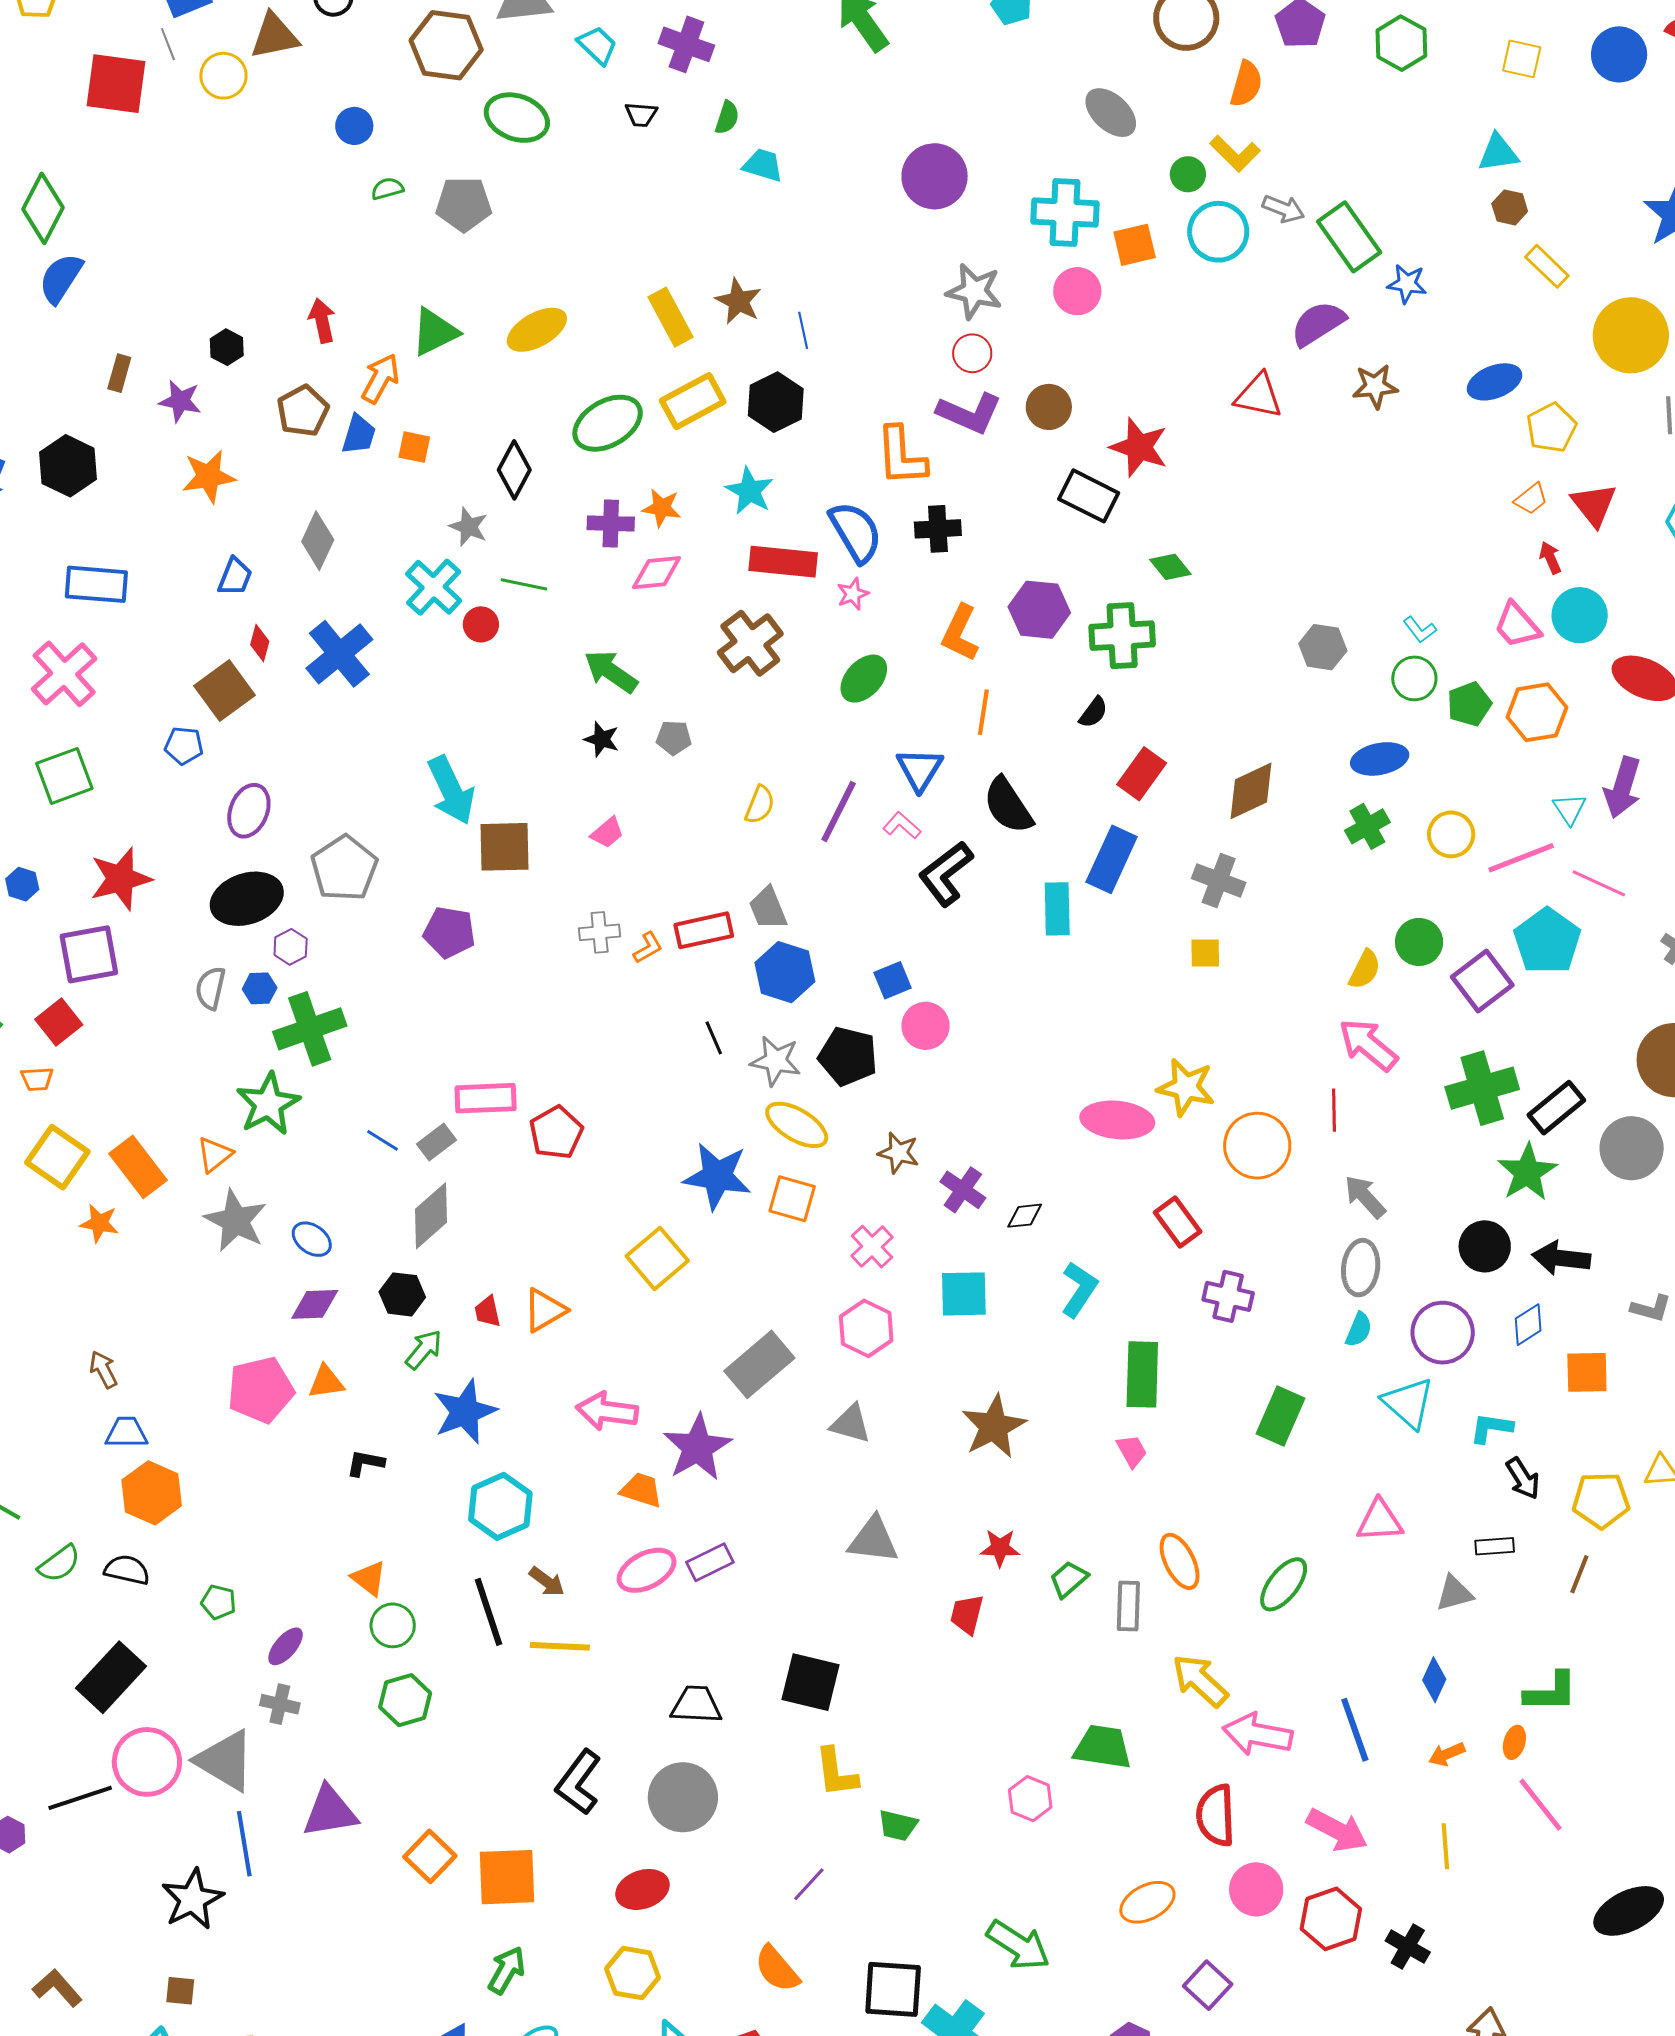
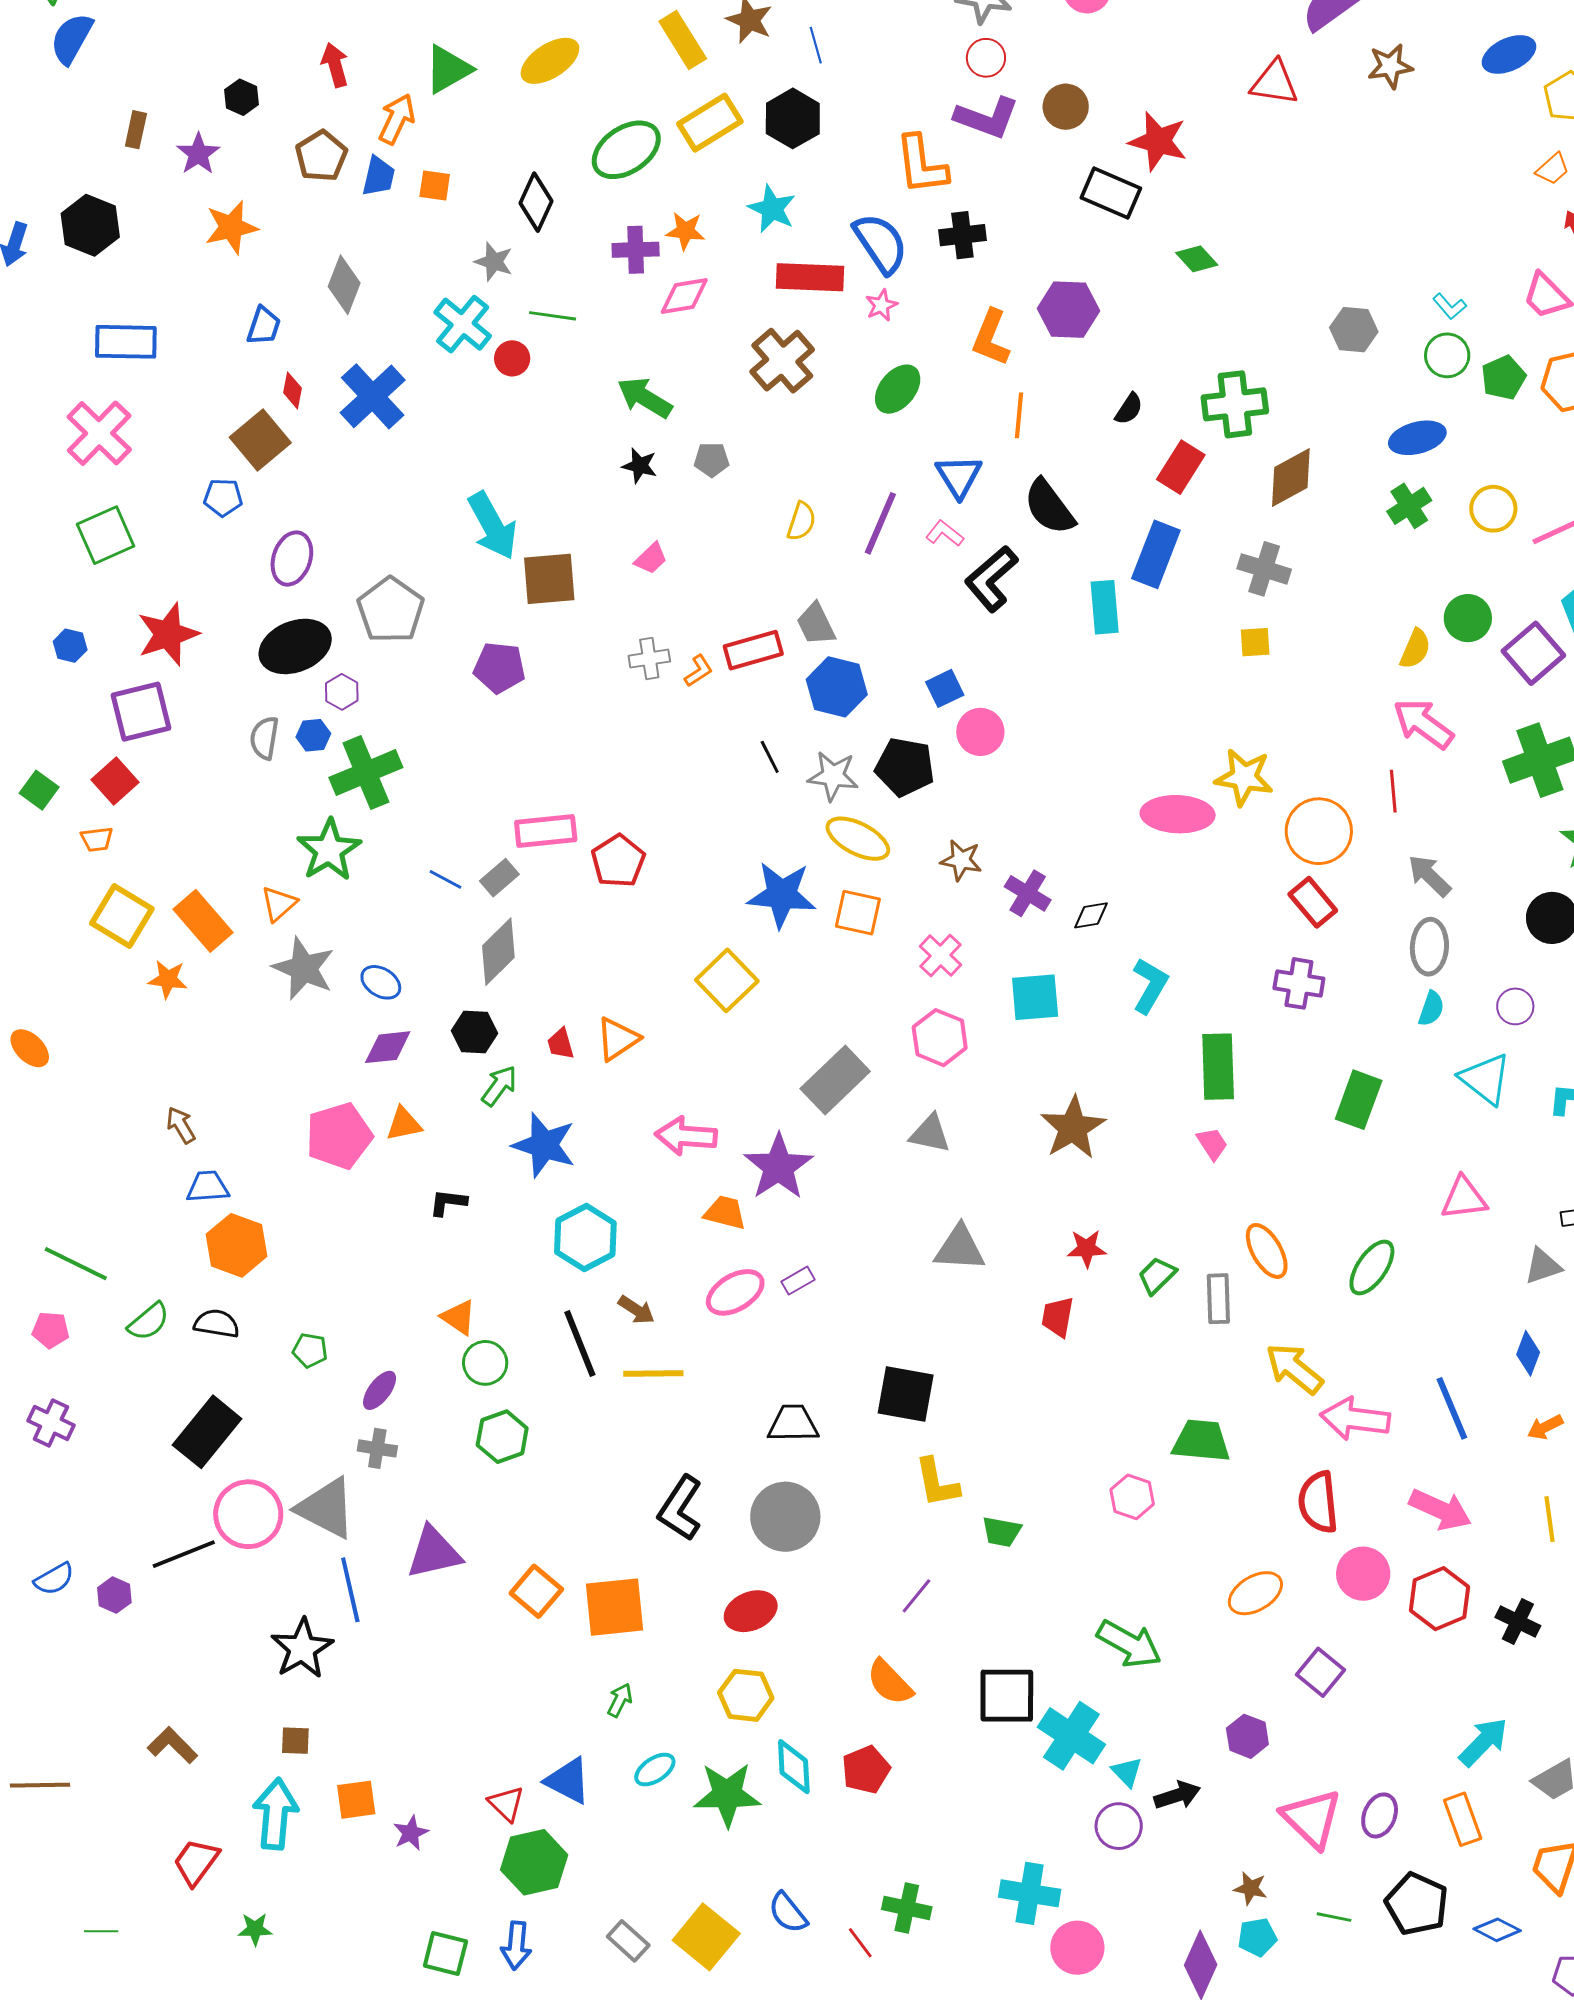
purple star: (180, 401) -> (198, 154), turned 30
green cross: (1122, 636) -> (1235, 404), moved
red rectangle: (1178, 1222) -> (1313, 902), moved
purple circle: (1443, 1333) -> (1515, 1006), size x0.6
blue star: (465, 1412) -> (544, 1145), turned -30
purple rectangle: (710, 1562) -> (798, 1281), size x0.7
green arrow: (507, 1970) -> (620, 1700), size x0.7

